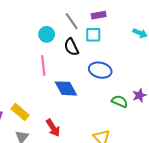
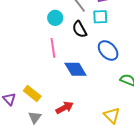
blue ellipse: (100, 70) -> (108, 50), turned 35
red arrow: (53, 128) -> (65, 108), turned -84

